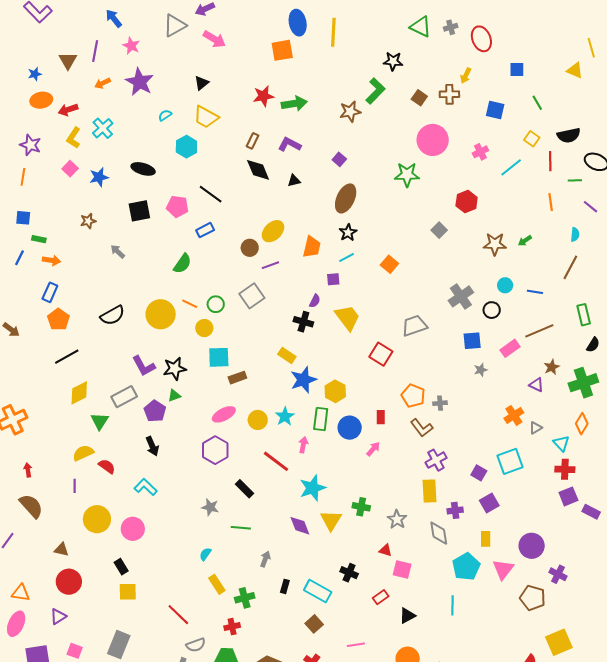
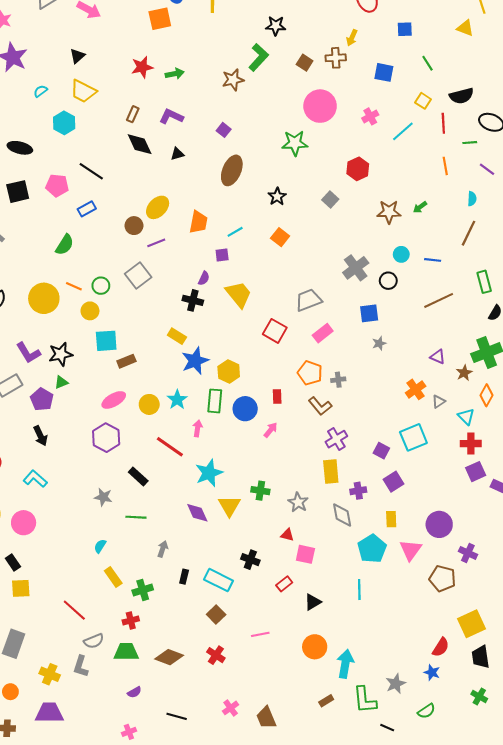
green arrow: (294, 104) -> (175, 74), size x0.7
black star: (348, 233) -> (277, 197), moved
pink rectangle: (510, 348) -> (323, 333), moved
brown star: (552, 367) -> (464, 373), moved

